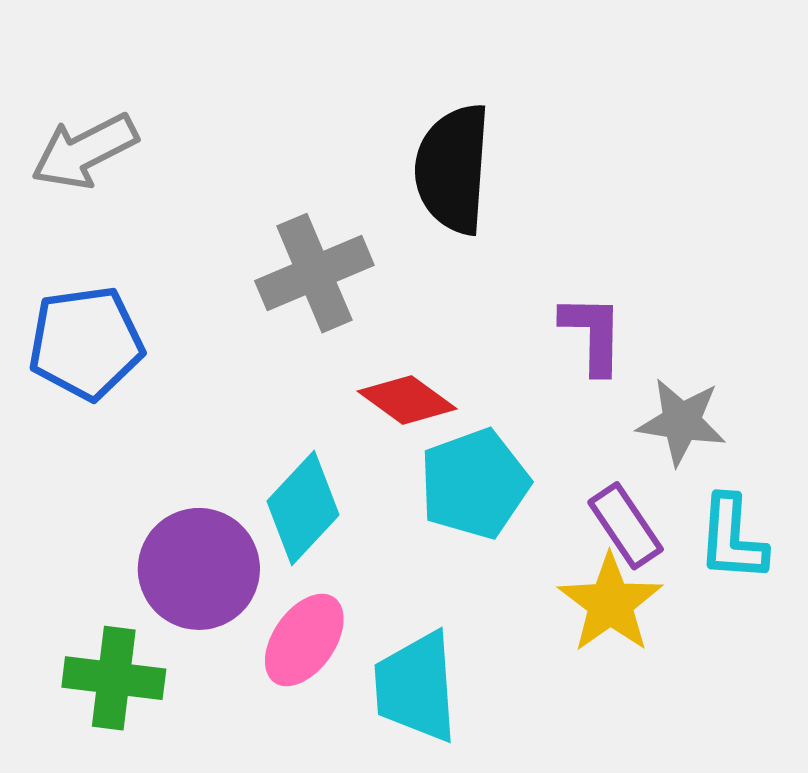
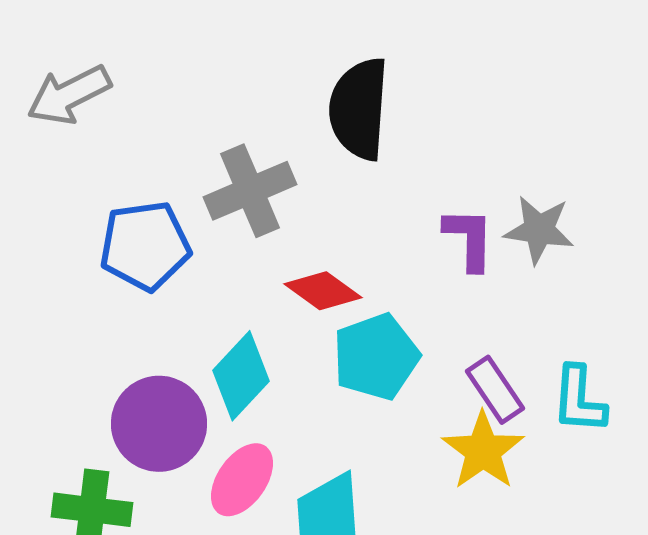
blue pentagon: (86, 343) -> (145, 246), moved
gray star: (681, 422) -> (539, 230), moved

